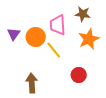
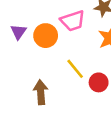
pink trapezoid: (58, 25) -> (73, 21), turned -105
yellow line: (54, 50) -> (75, 69), moved

